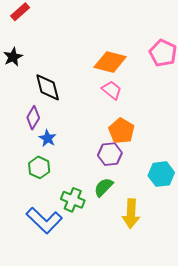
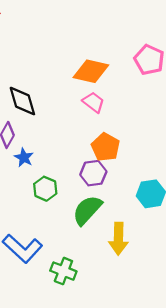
green hexagon: (39, 167) -> (45, 189), moved
green semicircle: (104, 187) -> (87, 210), size x1.4
green cross: (73, 200) -> (63, 271), moved

